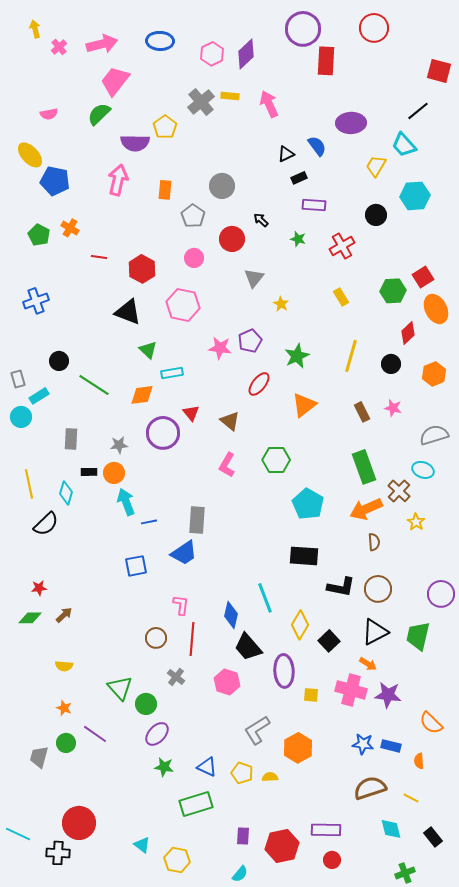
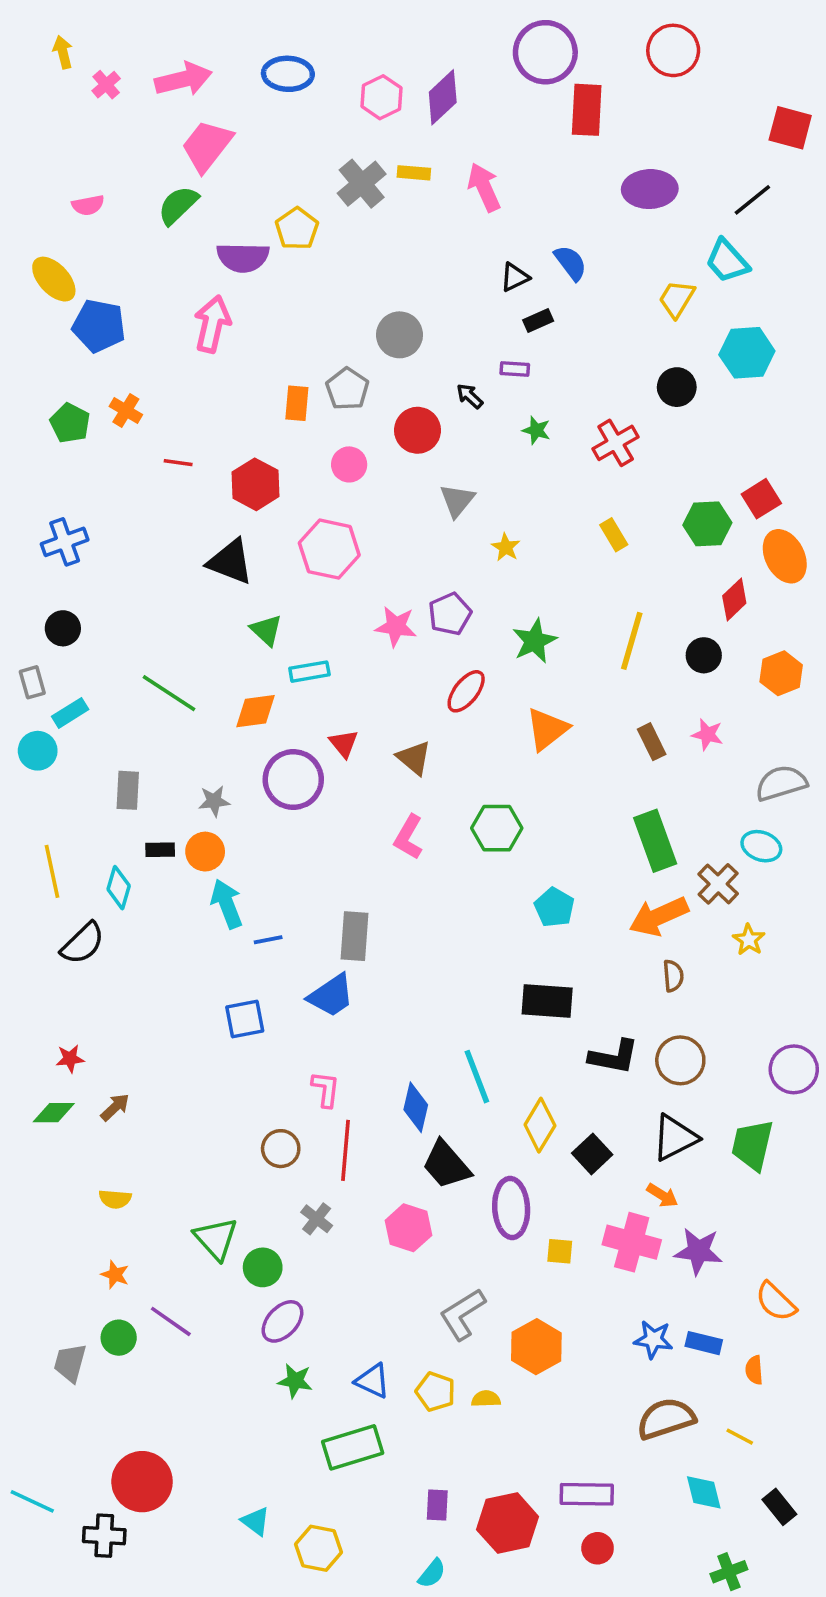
purple ellipse: (351, 123) -> (650, 189), moved
orange rectangle: (165, 190) -> (297, 403), moved
purple rectangle: (314, 205) -> (515, 369), moved, size x0.7
black circle: (59, 361) -> (63, 628), moved
cyan pentagon: (308, 504) -> (554, 907), size x0.7

